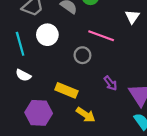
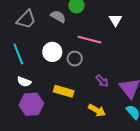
white circle: (47, 35) -> (52, 52), moved
purple hexagon: (39, 113) -> (31, 104), moved
yellow arrow: (86, 115) -> (97, 110), moved

